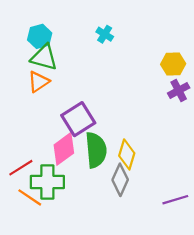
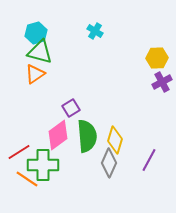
purple square: (78, 119) -> (71, 108), size x0.6
purple line: (175, 200) -> (149, 160), moved, turned -45

